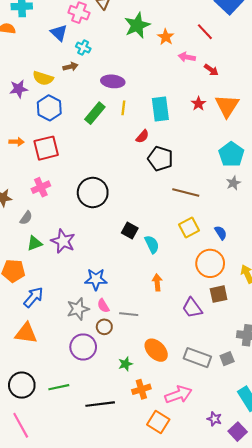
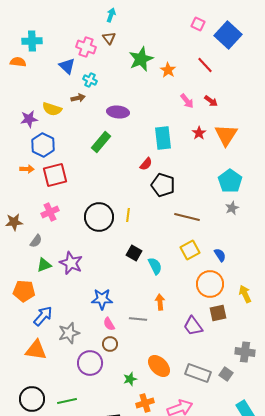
pink arrow: (187, 57) -> (187, 101), moved, turned -140
blue hexagon: (49, 108) -> (43, 145), moved
yellow line: (123, 108) -> (128, 215), moved
gray star: (78, 309) -> (69, 333), moved
gray line: (129, 314) -> (138, 319), moved
gray square: (227, 359) -> (226, 374), turned -32

